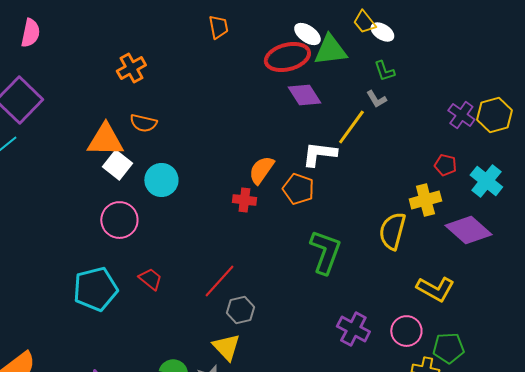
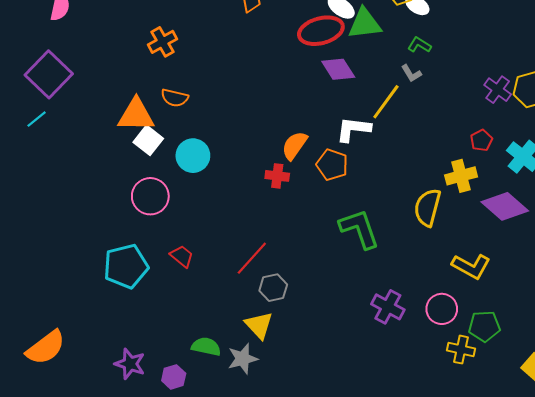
green L-shape: (384, 71) -> (419, 45), turned 140
red pentagon: (445, 165) -> (481, 140), turned 30
green L-shape: (325, 252) -> (359, 229), turned -39

